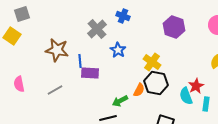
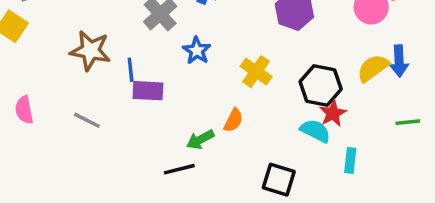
black hexagon: (156, 83) -> (321, 85), moved
gray line: (55, 90) -> (87, 120), turned 56
cyan semicircle: (186, 96) -> (315, 131), turned 138
cyan rectangle: (206, 104) -> (350, 160), moved

